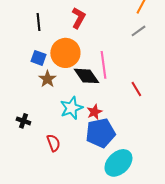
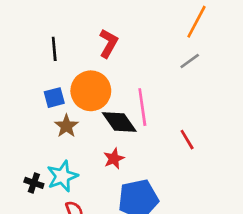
blue square: (38, 58) -> (54, 98), turned -35
cyan star: (71, 108) -> (62, 176), moved
red star: (94, 112) -> (114, 159), moved

